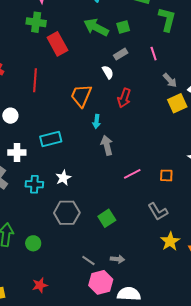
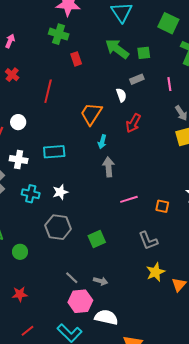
red rectangle: (57, 44) -> (76, 59), size x0.6

